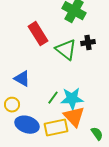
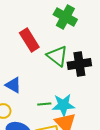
black cross: (88, 43) -> (79, 64), moved, size x1.6
green line: (53, 98) -> (44, 104), turned 48

